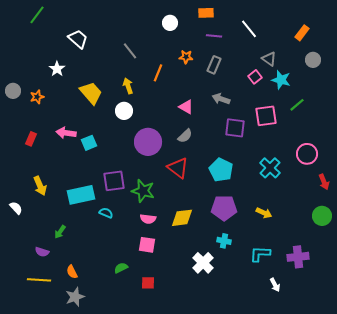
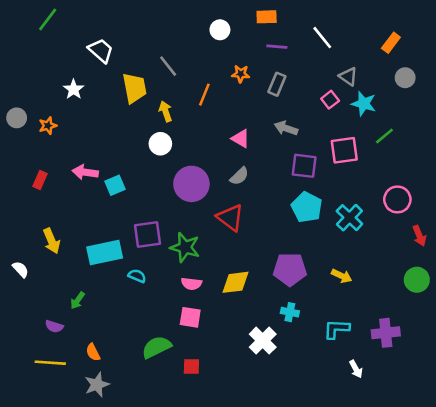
yellow trapezoid: (91, 93) -> (134, 88), moved, turned 30
cyan pentagon: (221, 170) -> (307, 207), moved
green semicircle: (121, 268) -> (156, 347), size x1.6

